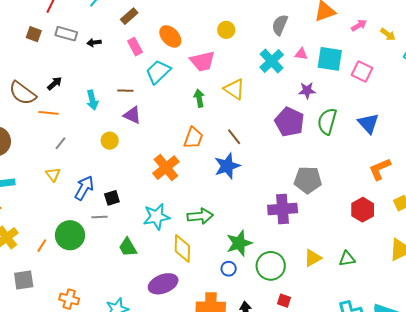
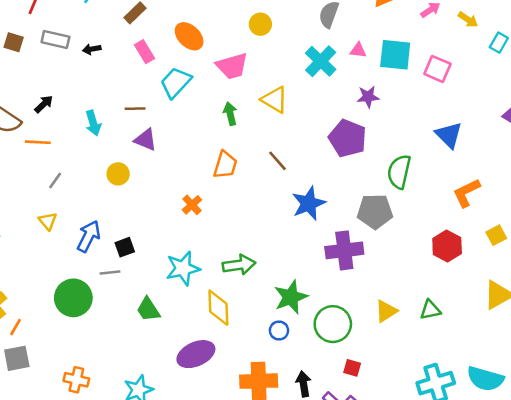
green semicircle: (327, 121) -> (399, 172), moved
blue star: (227, 166) -> (309, 203), moved
orange cross: (166, 168) -> (192, 205), size x0.6
orange line: (42, 246) -> (15, 327), moved

